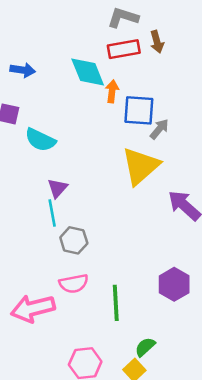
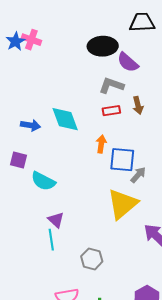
red rectangle: (124, 49) -> (111, 111), size x0.7
cyan diamond: (88, 72) -> (65, 119), moved
purple triangle: (57, 188) -> (56, 220), turned -30
gray hexagon: (74, 240) -> (92, 259), moved

